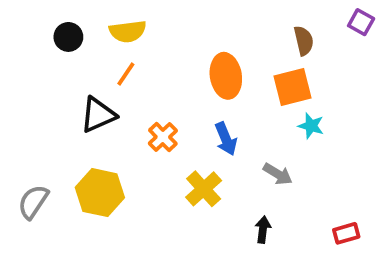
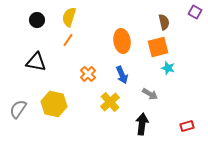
yellow semicircle: (128, 31) -> (69, 17), turned 114
black triangle: (98, 115) -> (36, 62), moved, turned 35
black arrow: (263, 230) -> (142, 124), size x1.5

